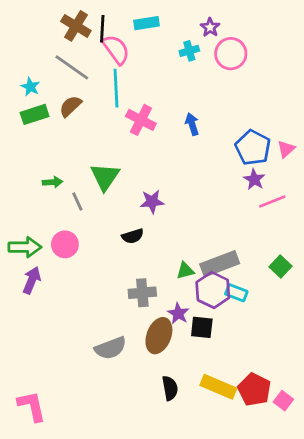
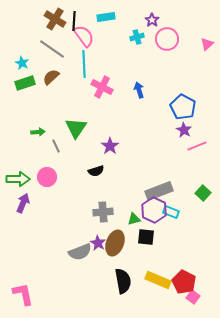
pink triangle: (286, 149) -> (207, 44), moved
purple star: (152, 202) -> (110, 146), turned -30
green triangle: (185, 271) -> (134, 219), moved
purple star: (178, 313) -> (98, 243), moved
black semicircle: (170, 388) -> (123, 281), size x1.4
pink square: (283, 401) -> (193, 297), moved

